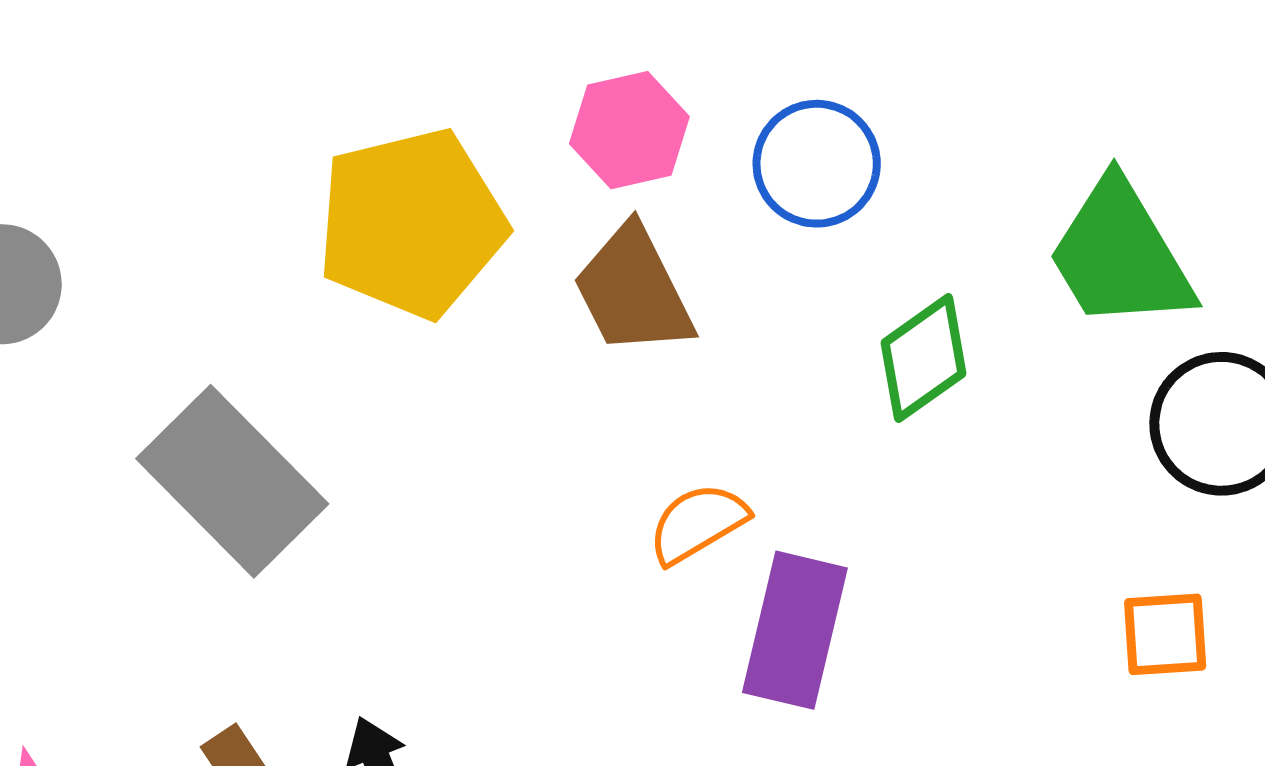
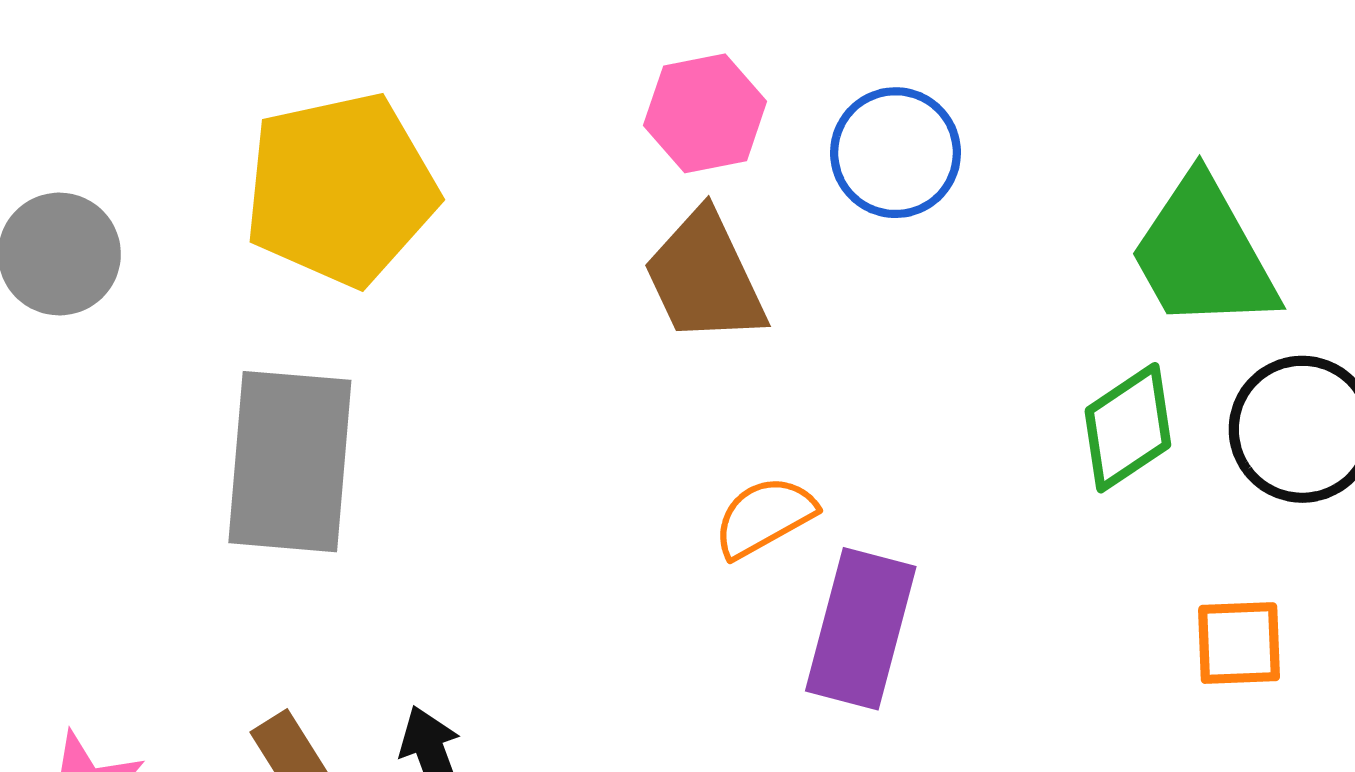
yellow pentagon: (412, 223) -> (341, 189), moved
green diamond: (923, 358) -> (1128, 428), moved
gray rectangle: (232, 481) -> (290, 462), turned 48

